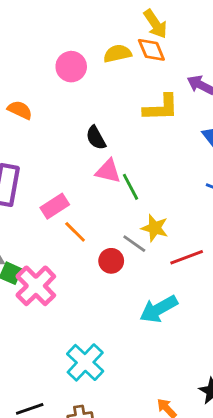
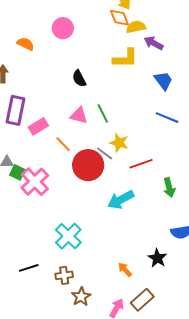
yellow semicircle: (117, 54) -> (136, 27), moved
orange semicircle: (20, 110) -> (26, 44), moved
pink triangle: (108, 171) -> (79, 116), moved
pink rectangle: (55, 206) -> (38, 126), moved
red circle: (111, 261) -> (88, 165), size x1.8

